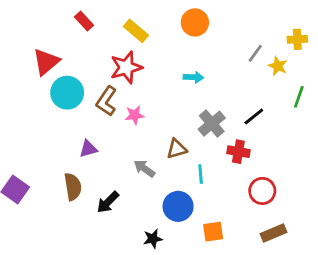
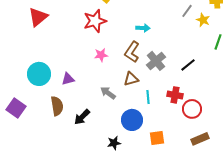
cyan circle: (67, 93) -> (39, 74), moved
brown L-shape: (106, 101) -> (132, 52), moved
black line: (254, 117) -> (188, 65), moved
red cross: (238, 152) -> (175, 95), moved

